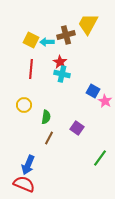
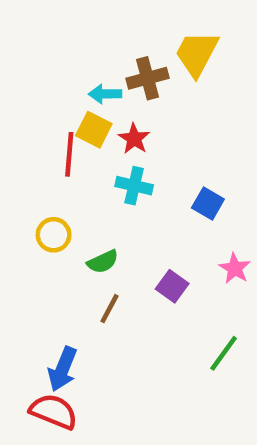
yellow square: (31, 40) -> (94, 130), moved
cyan cross: (62, 74) -> (134, 186), moved
pink star: (105, 101) -> (235, 268), moved
green semicircle: (46, 117) -> (103, 262), turned 56

